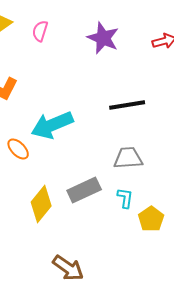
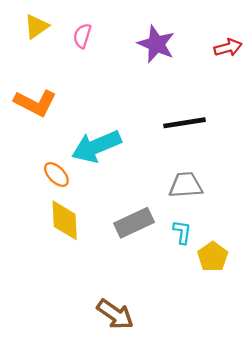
yellow diamond: (41, 204) -> (65, 220), moved, turned -42

